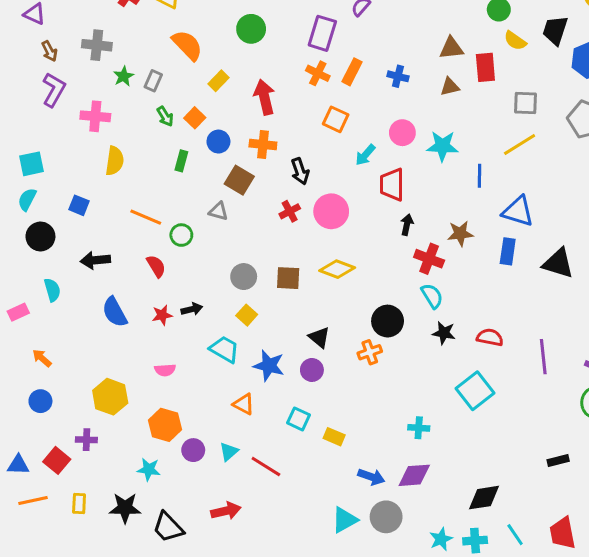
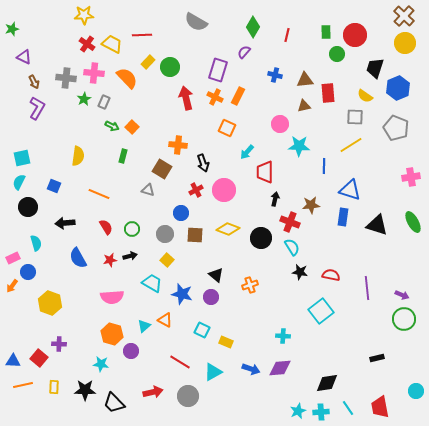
yellow semicircle: (515, 41) -> (365, 96), moved
blue cross: (398, 76) -> (275, 75), moved
yellow rectangle: (218, 81) -> (148, 62), moved
red arrow: (264, 97) -> (186, 98), moved
pink cross: (95, 116) -> (94, 73), moved
green arrow: (165, 116) -> (112, 126), turned -32
pink circle: (402, 133) -> (280, 124), moved
blue circle: (218, 142) -> (181, 213), moved
green circle: (181, 235) -> (132, 229), moved
black circle: (388, 321) -> (261, 238), moved
orange arrow: (42, 358) -> (12, 286), moved, turned -96
pink semicircle: (165, 370) -> (112, 297), size x1.6
yellow hexagon: (110, 397) -> (50, 303), moved
blue circle: (40, 401) -> (28, 272), moved
cyan triangle: (229, 452) -> (144, 326), moved
gray circle: (386, 517) -> (188, 396), moved
cyan triangle: (345, 520) -> (213, 372), moved

